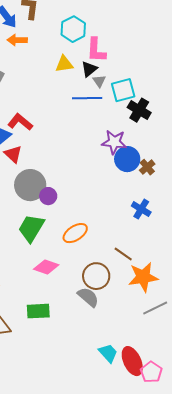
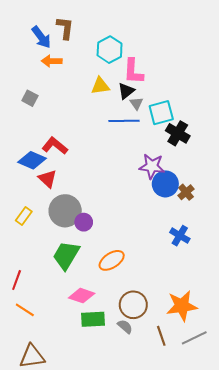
brown line: (123, 254) -> (161, 336), moved, turned 36
gray semicircle: (88, 297) -> (125, 327), size x0.7
green rectangle: (38, 311) -> (93, 319), moved

